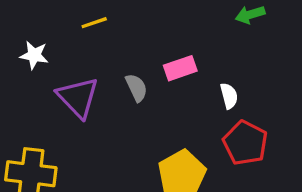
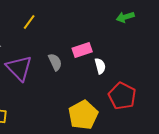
yellow line: (94, 23) -> (29, 22), turned -35
white semicircle: (229, 96) -> (100, 66), moved

